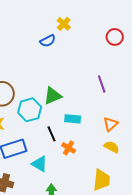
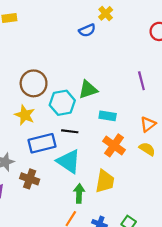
black line: (52, 134) -> (70, 131), moved, turned -63
orange cross: (69, 148) -> (114, 145), moved, size x1.5
cyan triangle: (40, 164) -> (69, 161), size x1.4
yellow trapezoid: (101, 180) -> (105, 181), moved

